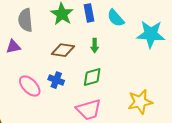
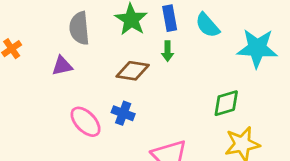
green arrow: (95, 46) -> (168, 51), moved
green diamond: (92, 77) -> (226, 103), moved

